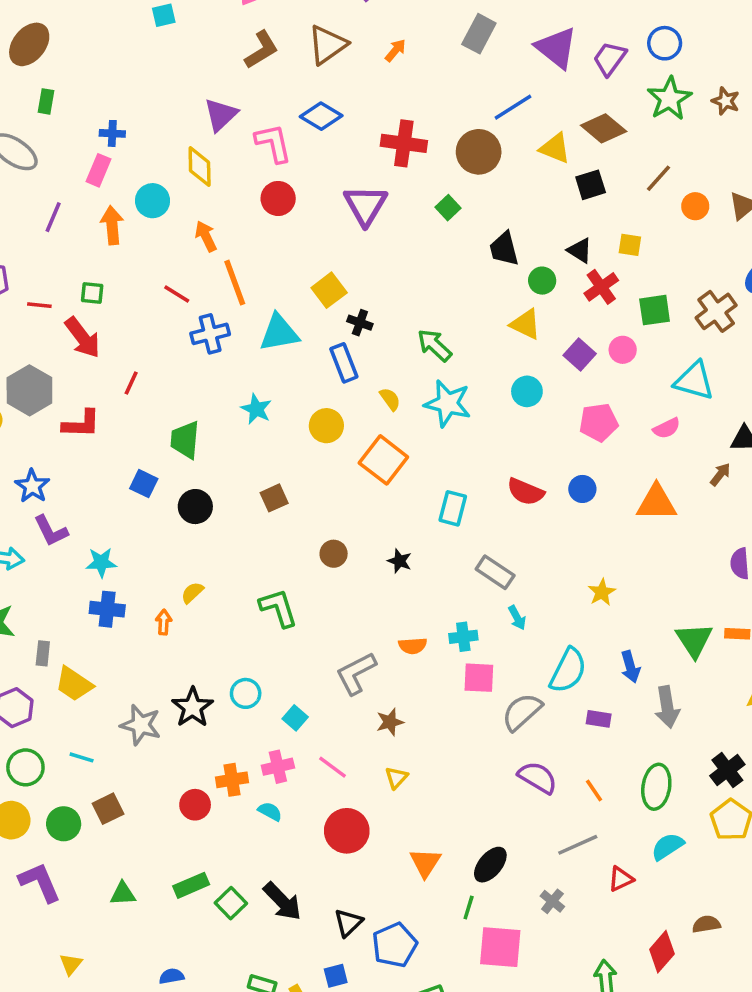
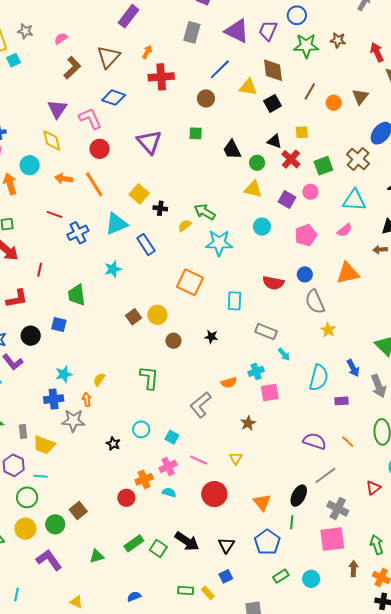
green star: (669, 99) -> (306, 46), turned -30
brown diamond: (604, 128) -> (273, 70), turned 55
red cross: (404, 143) -> (161, 77), moved
brown circle: (479, 152) -> (206, 98), size x0.7
green square: (448, 208) -> (196, 133), turned -32
orange arrow: (206, 236) -> (64, 179), turned -42
orange line: (235, 283) -> (94, 184), moved
blue rectangle: (344, 363) -> (146, 245), moved
yellow semicircle: (390, 399) -> (185, 226), moved, turned -80
cyan star: (256, 409) -> (113, 269), turned -30
yellow circle: (326, 426) -> (157, 315), moved
brown arrow: (720, 474) -> (380, 250), turned -120
black circle: (195, 507) -> (31, 336), moved
cyan star: (101, 562) -> (64, 374), moved
green L-shape: (278, 608) -> (149, 378), turned 35
black star: (193, 707) -> (113, 444), size x0.6
gray semicircle: (522, 712) -> (315, 302), moved, turned -60
brown star: (390, 722) -> (248, 423), moved
gray star: (141, 725) -> (73, 421), moved
cyan line: (82, 757) -> (40, 476), moved
gray line: (578, 845) -> (325, 475), moved
gray cross: (552, 901) -> (338, 509), size x1.5
blue pentagon: (395, 945) -> (267, 542), moved
pink square: (500, 947) -> (332, 539), moved
yellow triangle: (71, 964) -> (76, 602), turned -32

